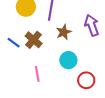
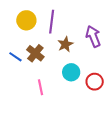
red circle: (86, 80) -> (95, 82), moved

